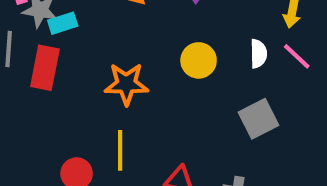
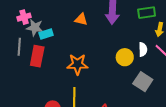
yellow circle: (199, 60) -> (125, 57), moved
gray square: (258, 119) -> (143, 82), turned -30

